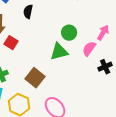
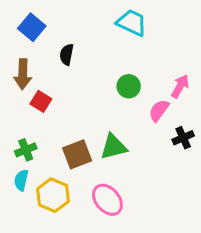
green triangle: (59, 52) -> (113, 147), moved
brown square: (35, 78) -> (77, 154), turned 30

